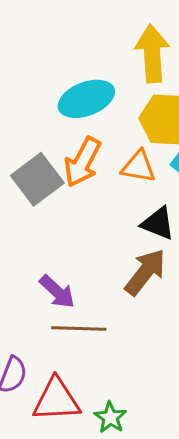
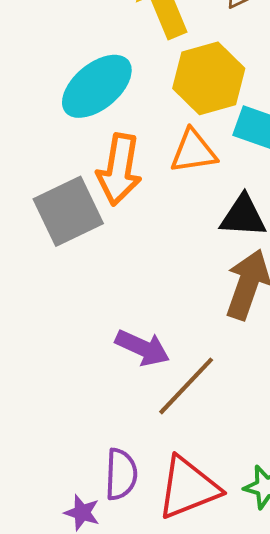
gray square: (37, 179) -> (68, 211), turned 30
brown line: (79, 328) -> (186, 386), turned -30

